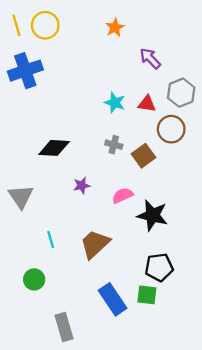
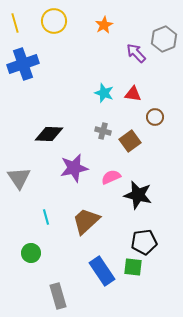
yellow circle: (45, 25) -> (54, 21), moved
gray hexagon: (181, 93) -> (164, 39), moved
brown circle: (171, 129) -> (155, 117), size x0.7
purple star: (82, 185) -> (74, 168), size x1.8

